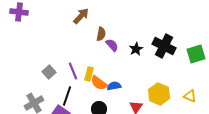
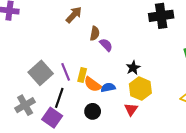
black cross: (164, 46) -> (161, 16), moved, turned -35
black star: (136, 49) -> (133, 68), moved
gray square: (49, 72) -> (41, 73), size x1.6
yellow hexagon: (159, 94) -> (140, 89), moved

